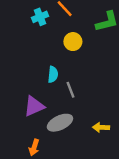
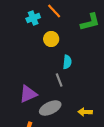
yellow circle: (73, 42) -> (51, 39), moved
cyan semicircle: (53, 74) -> (67, 62), moved

